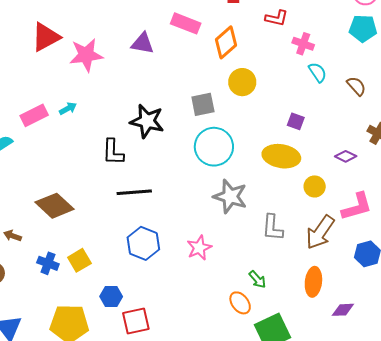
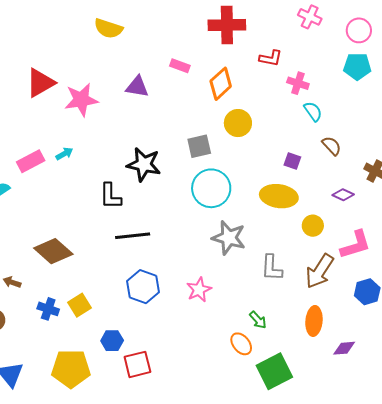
pink rectangle: (186, 23) -> (180, 66), size x0.7
brown semicircle: (356, 86) -> (332, 146), moved

